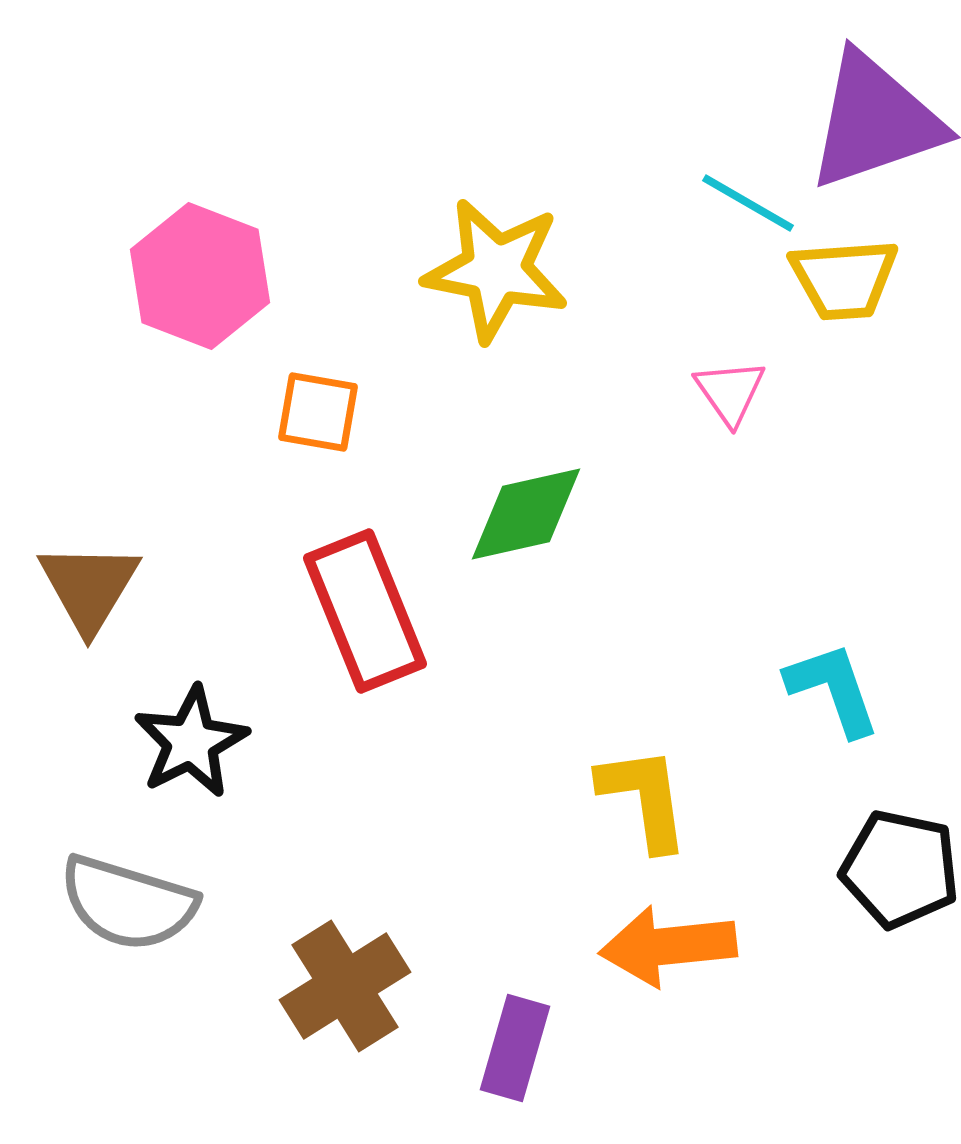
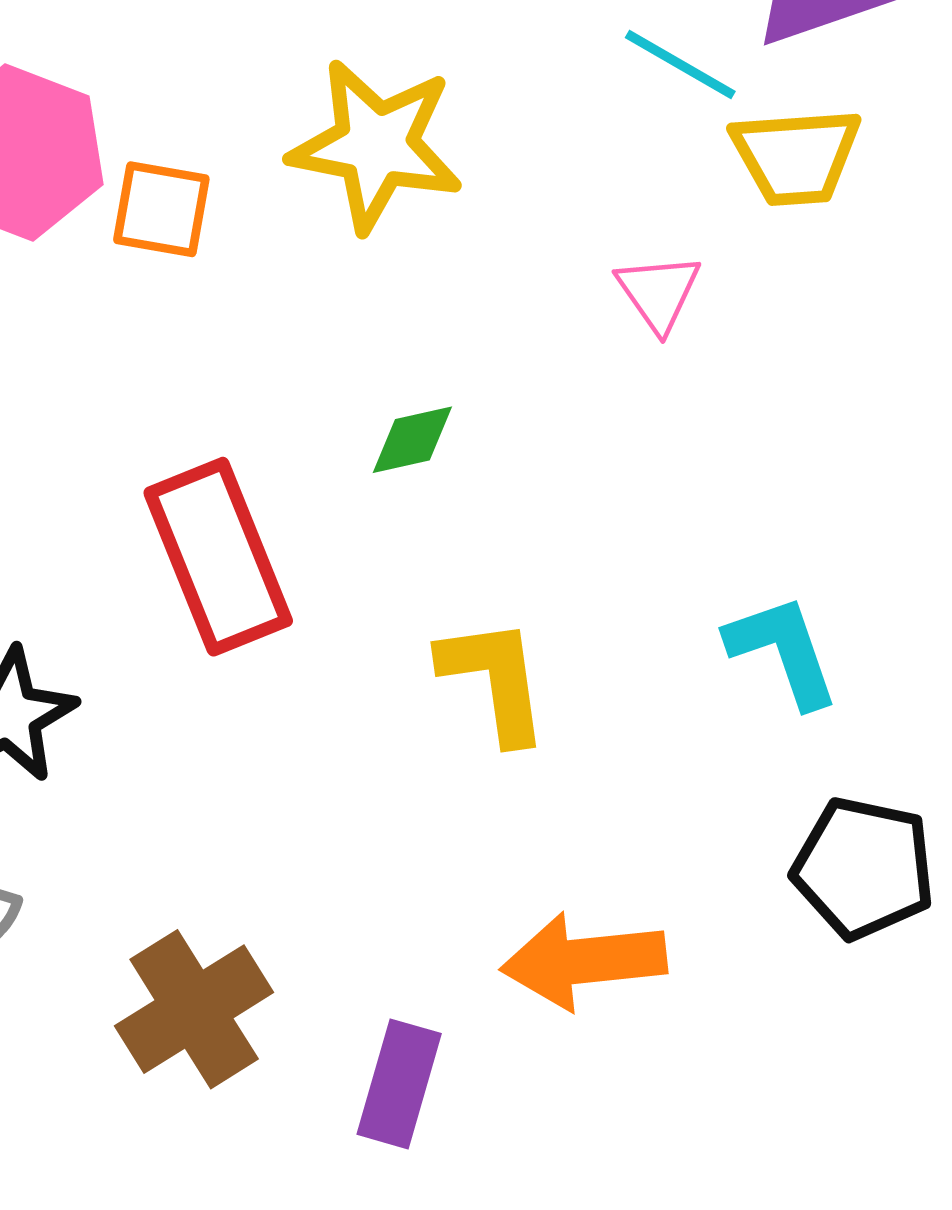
orange square: (318, 412) -> (161, 209), moved
green diamond: (526, 514) -> (412, 440), size x0.6
yellow L-shape: (644, 798) -> (494, 680), moved

